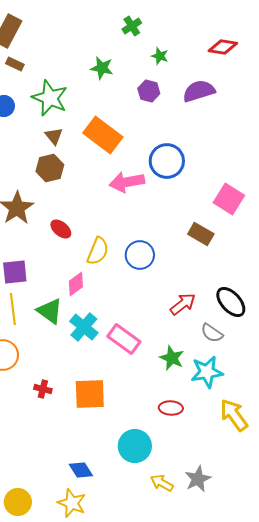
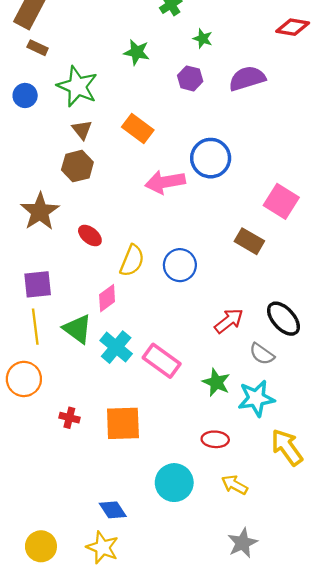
red diamond: (223, 47) -> (293, 27), moved
orange rectangle: (103, 135) -> (138, 129), size x0.7
gray star: (198, 479) -> (242, 543), moved
yellow arrow: (162, 483) -> (235, 485), moved

